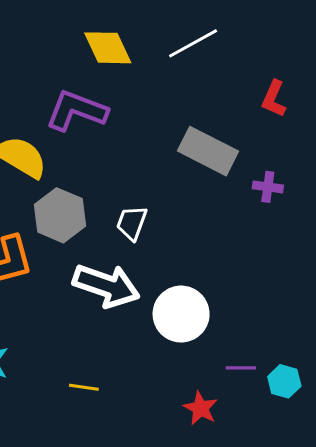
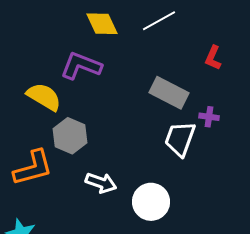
white trapezoid: (132, 223) -> (180, 139), moved, size x1.5
white arrow: (106, 286) -> (101, 183), size x0.7

